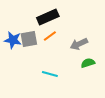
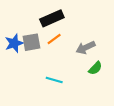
blue star: (13, 40) -> (14, 43), turned -30
green semicircle: (88, 63) -> (95, 68), turned 152

